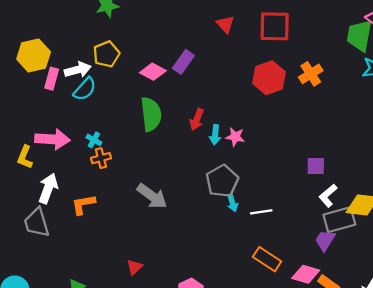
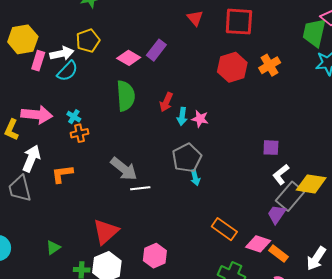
white line: (261, 212) -> (140, 188), moved
gray rectangle: (339, 220) -> (290, 196), turned -36
red triangle: (134, 267) -> (106, 232), size x1.8

